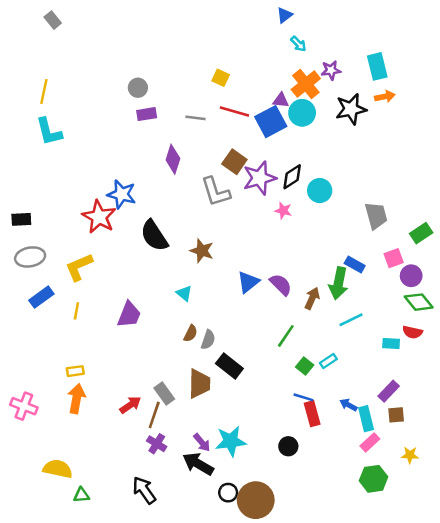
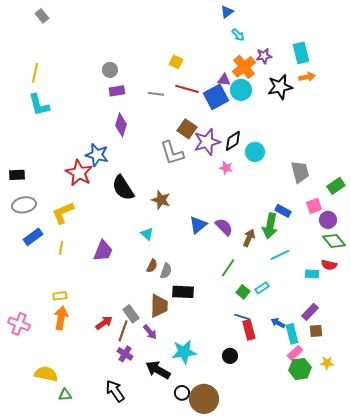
purple diamond: (173, 159) -> (121, 125), moved
black rectangle: (229, 366) -> (183, 292), turned -35
purple arrow: (202, 442) -> (150, 332), moved
green hexagon: (374, 479) -> (300, 369), moved

